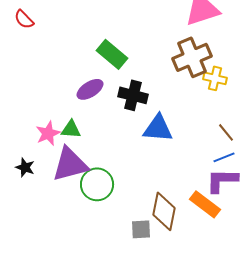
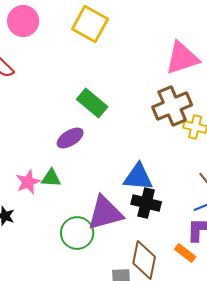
black cross: (133, 95) -> (146, 203), moved
purple triangle: (70, 164) -> (105, 213), moved
orange rectangle: (205, 204) -> (185, 253), size x0.7

